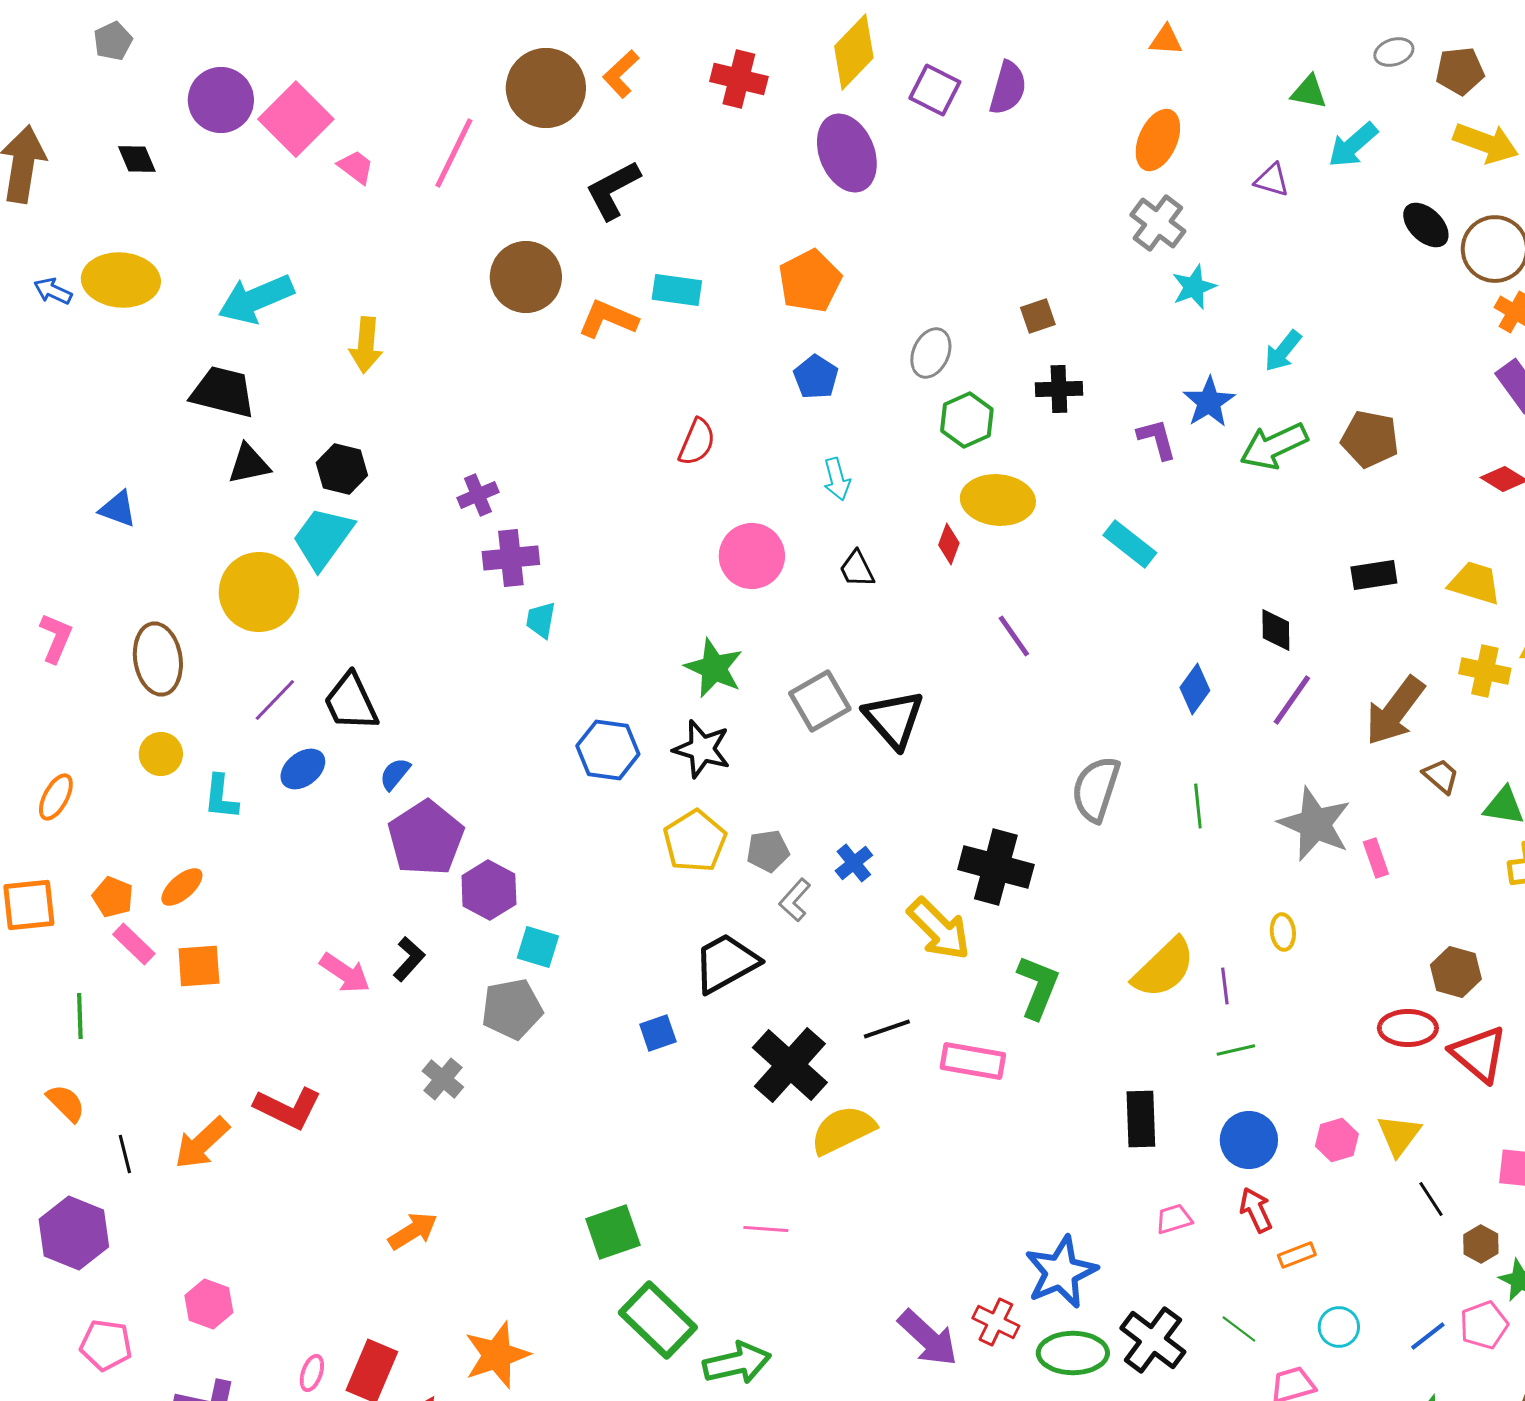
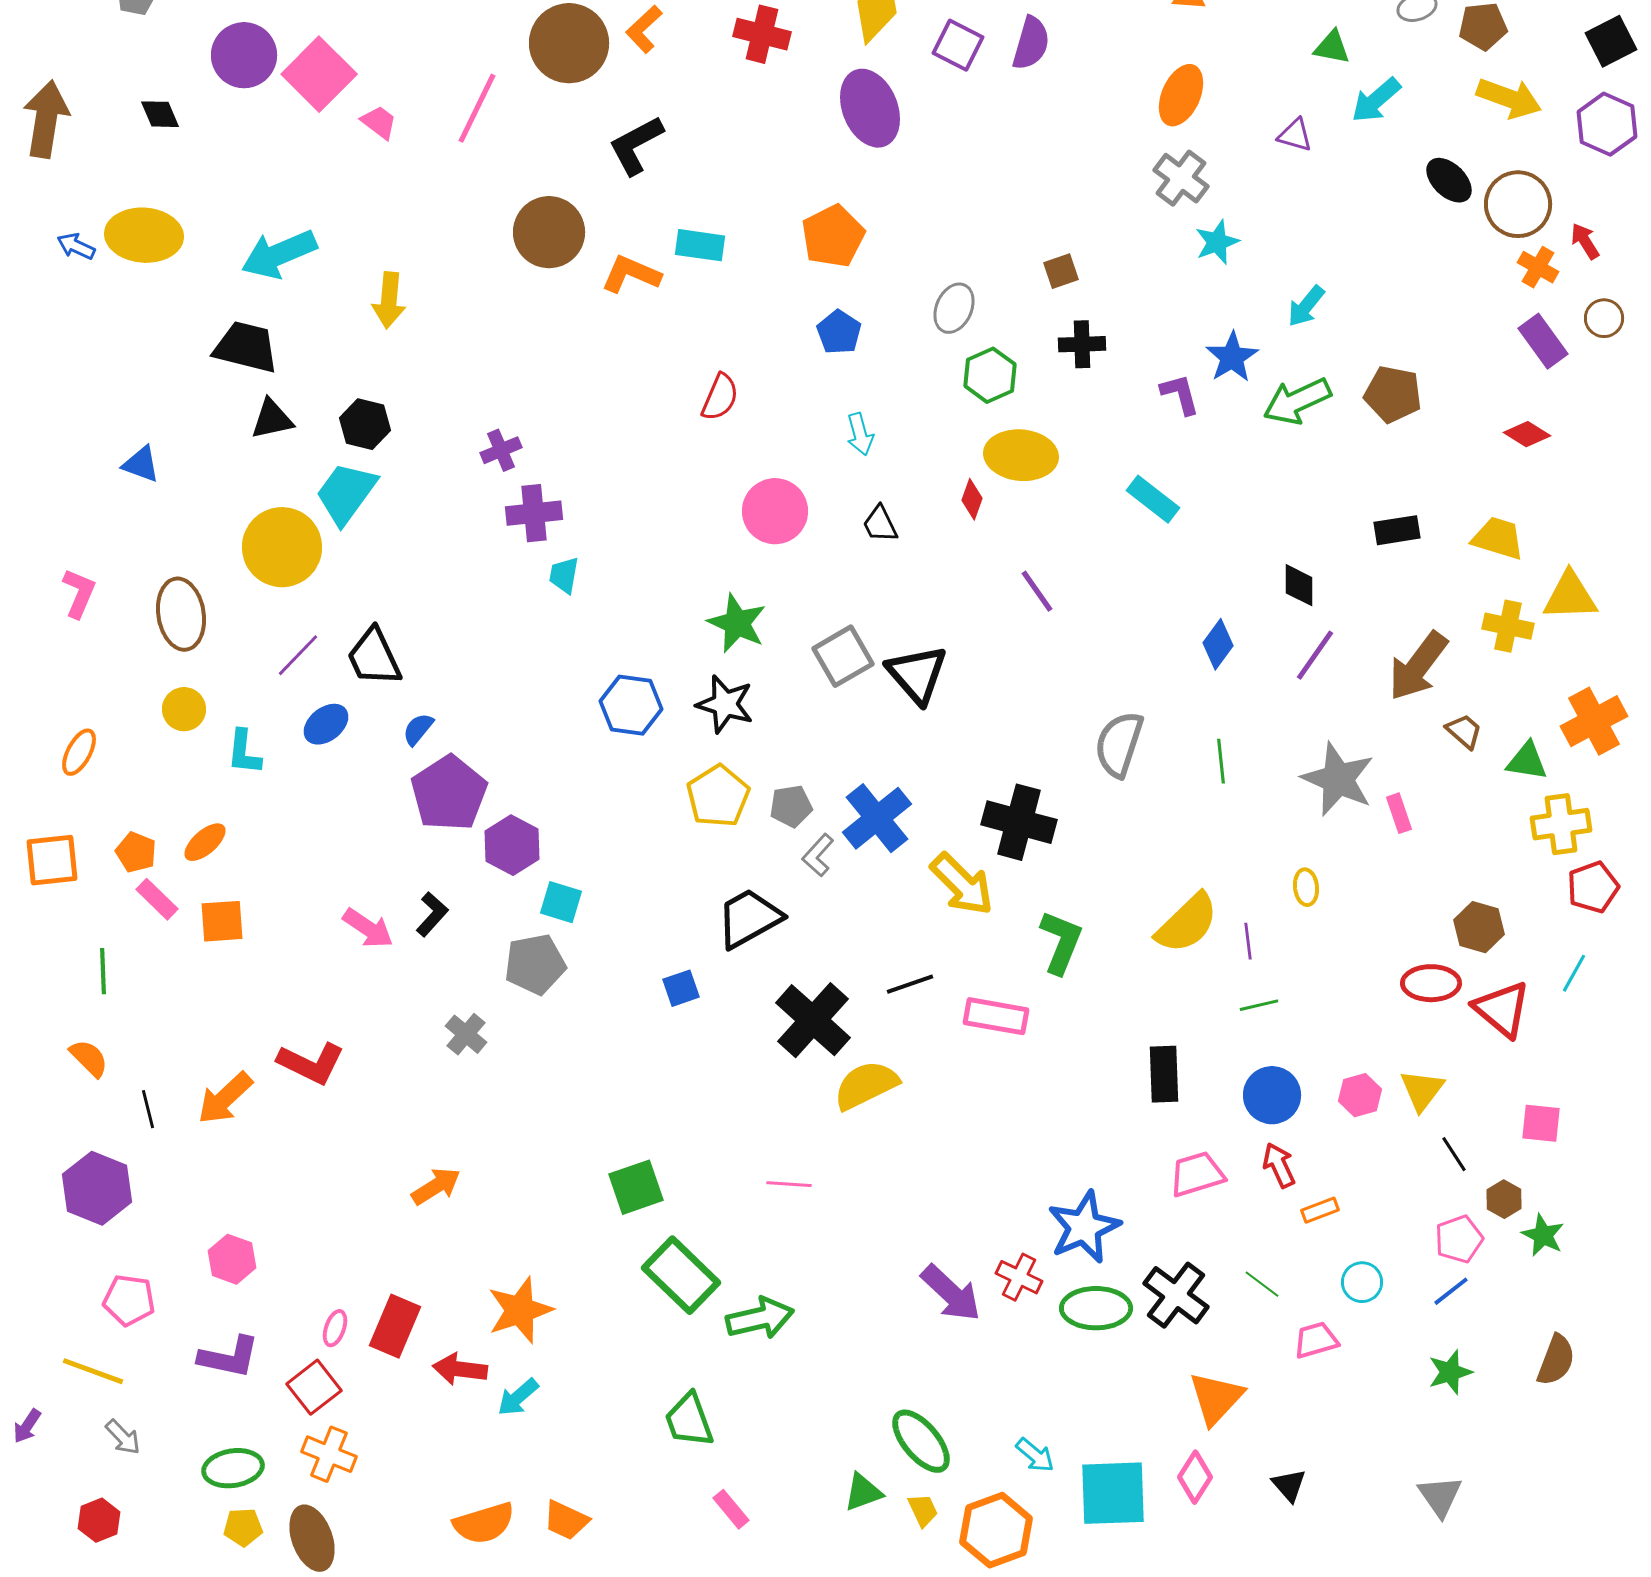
blue cross: (854, 863) -> (877, 818), size x1.8
pink trapezoid: (1174, 1219) -> (1197, 1174), size x1.5
pink pentagon: (1484, 1325) -> (1459, 1239), moved

